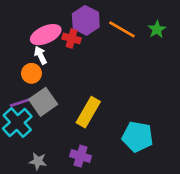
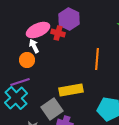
orange line: (122, 29) -> (97, 59), moved, turned 65
gray square: (43, 102) -> (52, 109), moved
yellow rectangle: (88, 112) -> (71, 90), turned 50

